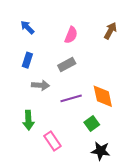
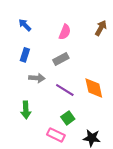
purple line: (71, 98) -> (65, 90), turned 48
green square: (92, 124) -> (68, 118), moved
pink rectangle: (52, 141) -> (56, 135), moved, turned -30

